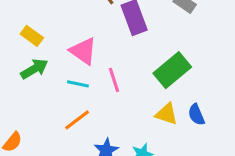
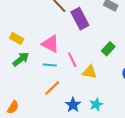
green rectangle: (172, 70) -> (108, 49), size x0.6
yellow triangle: (167, 114) -> (90, 72), moved

